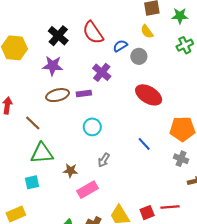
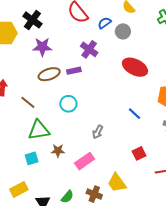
black cross: (58, 36) -> (32, 20), moved
cyan circle: (92, 127) -> (68, 104), moved
brown star: (70, 171) -> (58, 151), moved
red square: (147, 213) -> (139, 153), moved

